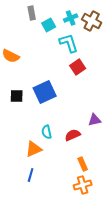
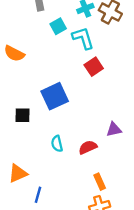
cyan square: (49, 25) -> (58, 26), moved
black square: (17, 96) -> (23, 115), moved
orange triangle: (34, 149) -> (18, 173), moved

